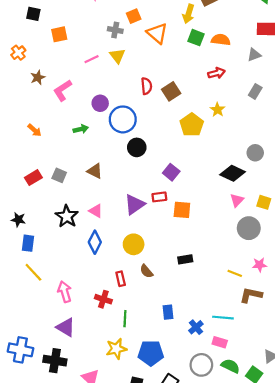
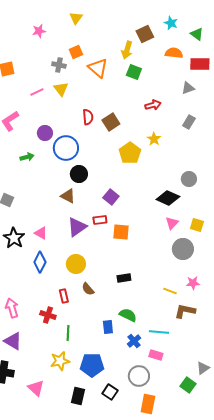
orange semicircle: (221, 40) -> (174, 53), moved
brown triangle: (95, 171) -> (68, 196), moved
green semicircle: (230, 366) -> (128, 315), moved

